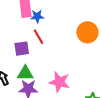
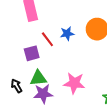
blue star: (37, 16) -> (67, 34), moved

